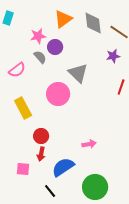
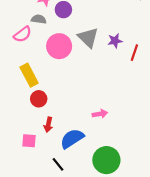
purple star: (113, 56) -> (115, 41), moved
gray semicircle: (40, 57) -> (39, 19), moved, turned -40
pink circle: (58, 94) -> (59, 46), moved
red circle: (41, 136) -> (39, 99), moved

